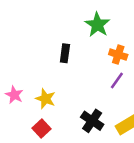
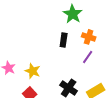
black rectangle: (65, 53) -> (64, 40), moved

